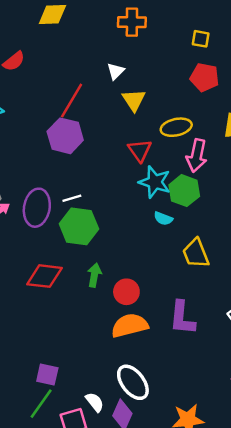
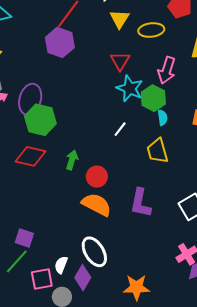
yellow ellipse: (176, 127) -> (151, 30), moved
white line: (72, 198) -> (120, 129), moved, turned -42
cyan semicircle: (163, 219) -> (162, 118), moved, turned -126
green hexagon: (79, 226) -> (40, 120), moved
orange semicircle: (130, 325) -> (97, 205), turned 36
white semicircle: (95, 402) -> (61, 265), turned -126

